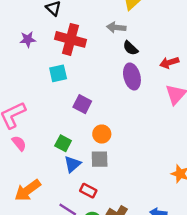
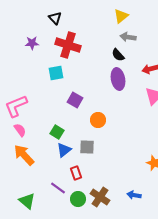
gray arrow: (116, 27) -> (128, 37), moved
orange circle: (102, 134) -> (98, 120), moved
orange arrow: (28, 190) -> (24, 155), moved, turned 80
red rectangle: (88, 191) -> (76, 173), turned 40

